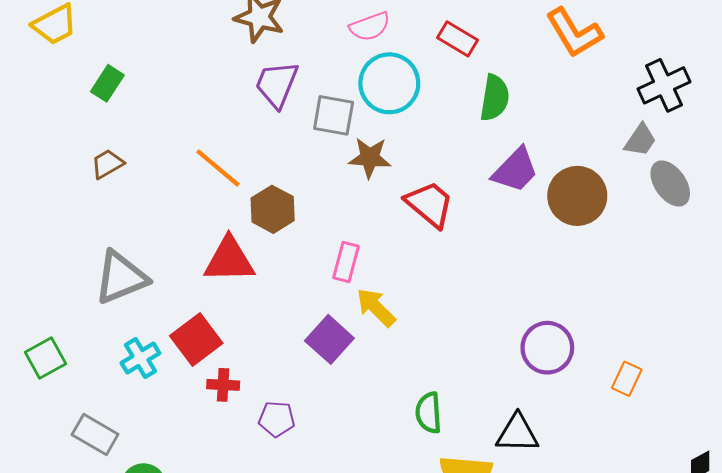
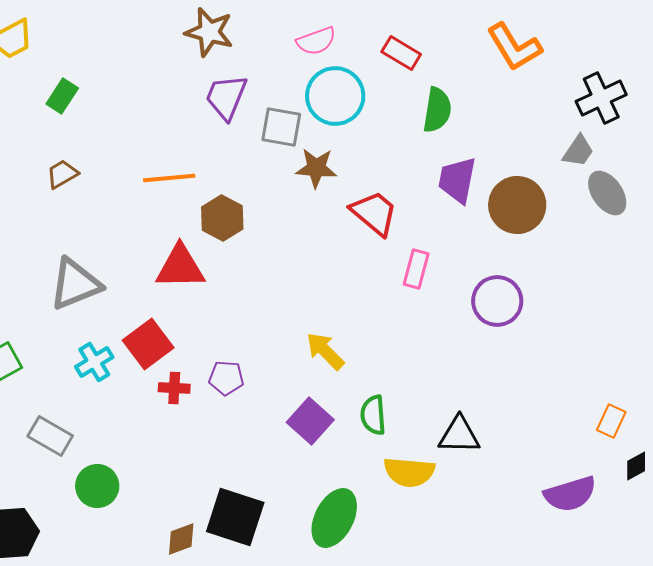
orange line: (218, 168) -> (169, 178), turned -45
purple trapezoid: (515, 170) -> (457, 180), turned 147
pink rectangle: (346, 262) -> (416, 269), moved
yellow arrow: (376, 307) -> (325, 351), moved
purple square: (329, 339) -> (310, 421), moved
purple circle: (547, 348) -> (497, 301), moved
orange rectangle: (627, 379) -> (611, 421), moved
purple pentagon: (277, 419) -> (226, 378), moved

